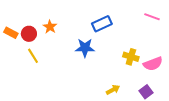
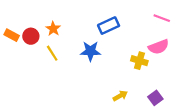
yellow line: (33, 56) -> (52, 53), moved
pink semicircle: (153, 64) -> (159, 47), moved

